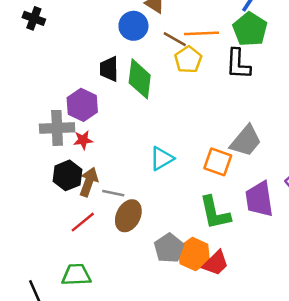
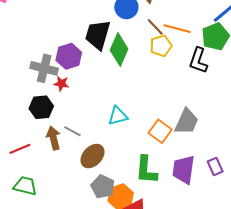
black trapezoid: (109, 69) -> (98, 35), size x1.5
gray trapezoid: (246, 141) -> (187, 122), turned -32
brown arrow: (89, 182) -> (53, 138), moved, turned -50
brown ellipse: (128, 216) -> (92, 156), moved
red line: (83, 222) -> (20, 149), moved
gray pentagon: (169, 248) -> (103, 187), turned -30

